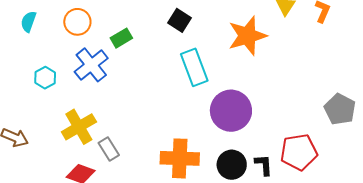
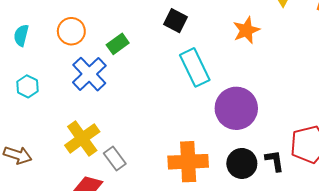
orange star: (247, 36) -> (246, 30), size x0.7
cyan hexagon: (45, 78) -> (27, 86), moved

